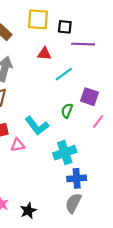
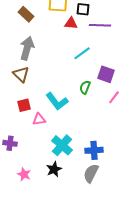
red triangle: (44, 54) -> (71, 23), moved
cyan cross: (65, 153) -> (62, 145), moved, turned -30
black star: (28, 211) -> (54, 169), moved

